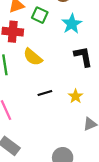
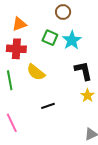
green square: (40, 15) -> (50, 38), moved
yellow star: (76, 96) -> (87, 95), moved

